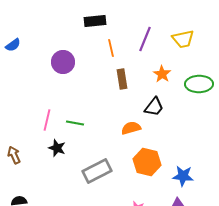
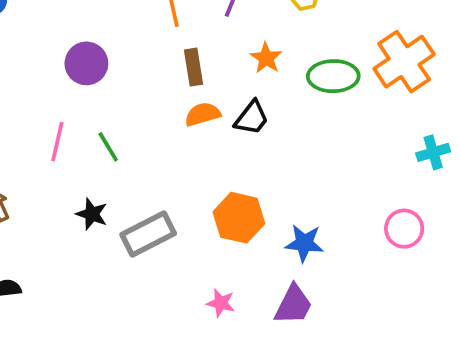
purple circle: (63, 62) -> (86, 63), moved
green line: (75, 123) -> (108, 147), turned 48
orange semicircle: (131, 128) -> (203, 114), moved
black star: (57, 148) -> (92, 214), moved

